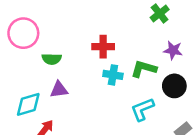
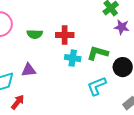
purple star: (173, 50) -> (122, 27), moved
green semicircle: (52, 59) -> (35, 34), moved

